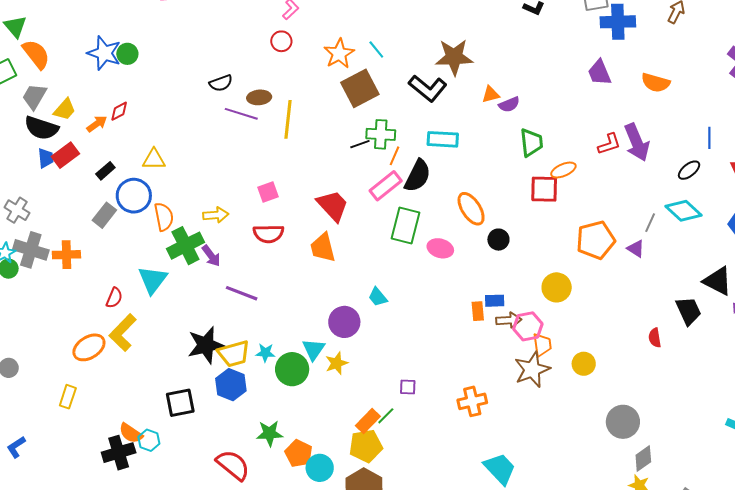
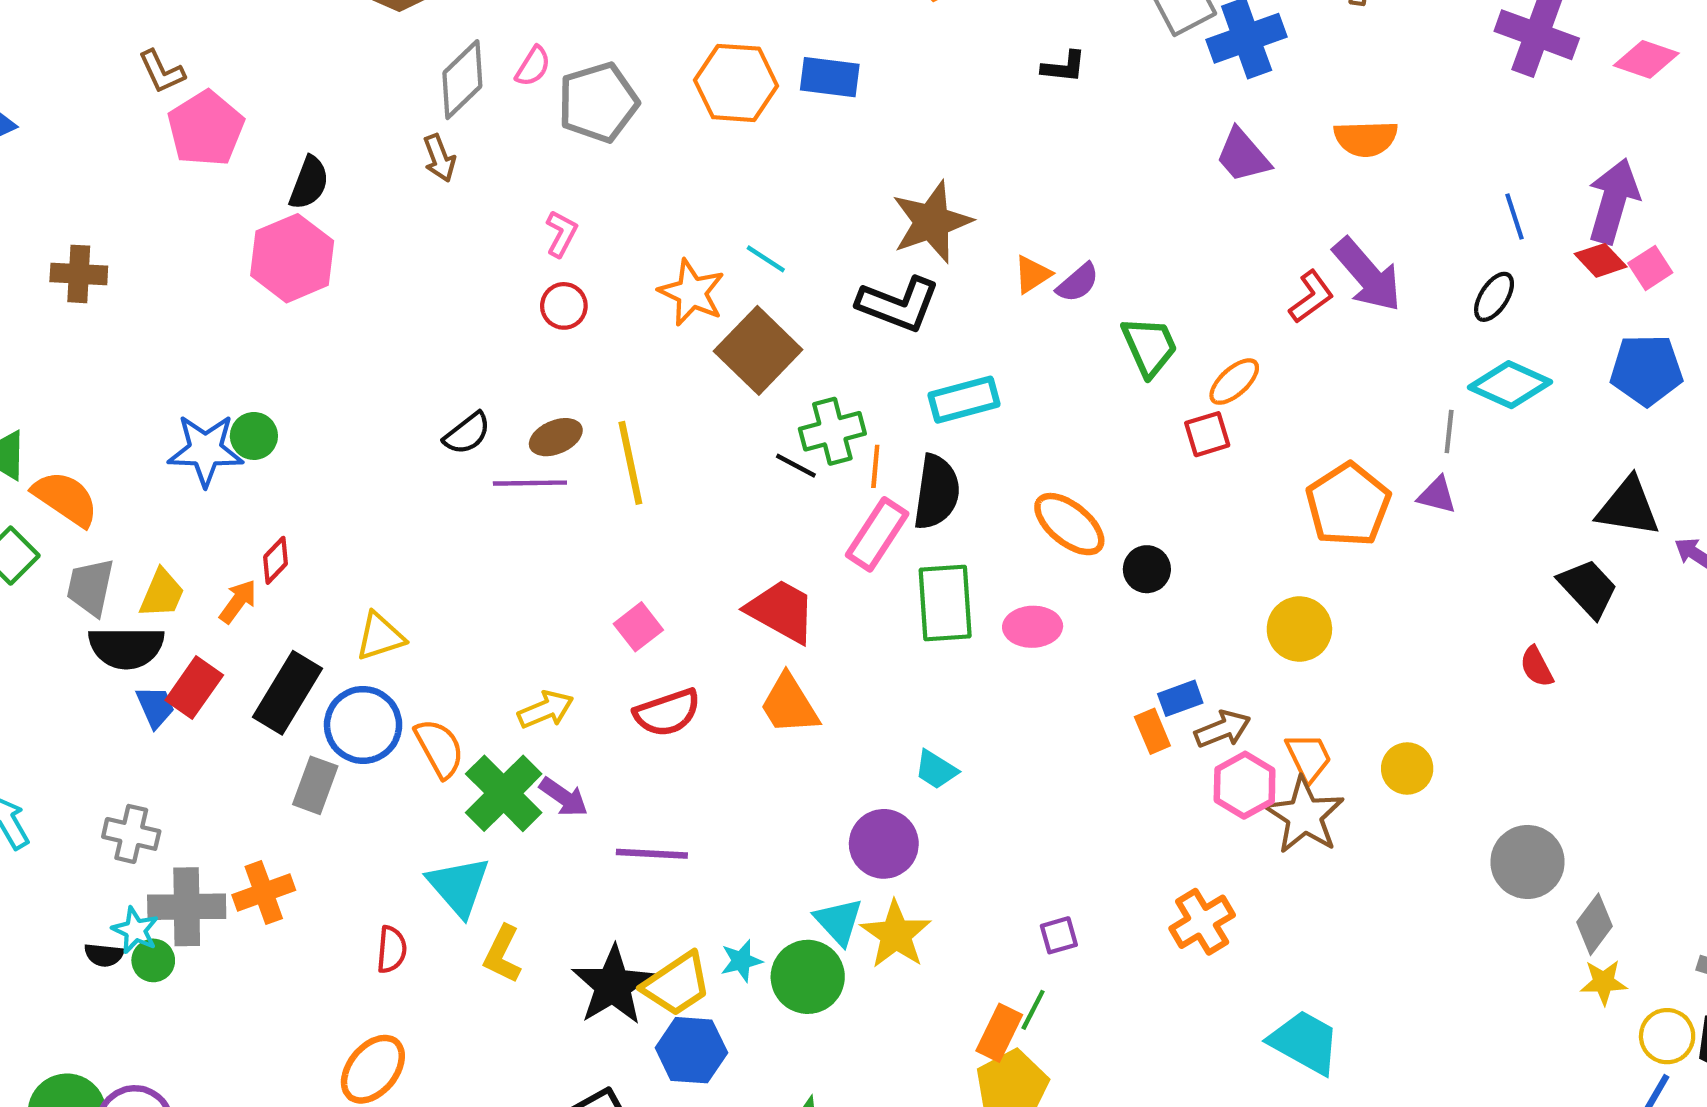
black line: (360, 144) -> (796, 466), turned 66
black rectangle: (105, 171) -> (288, 693), size x1.8
red square: (544, 189) -> (1207, 434), size x0.7
pink hexagon: (528, 326) -> (1245, 785), moved
yellow L-shape: (123, 333) -> (502, 954), moved, size x0.7
yellow star: (337, 363) -> (896, 934), size x1.4

